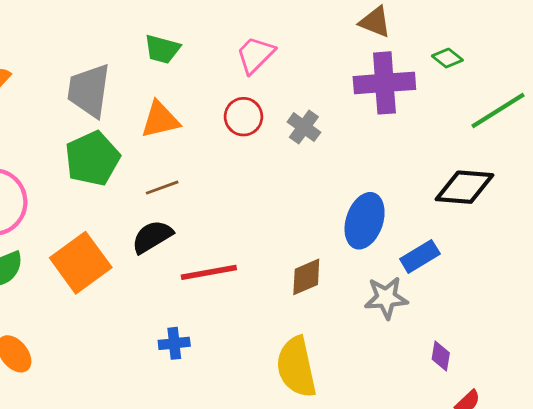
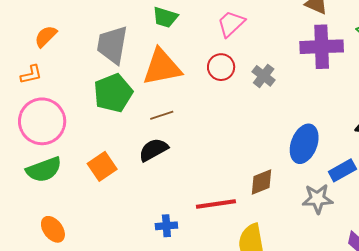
orange triangle: (160, 120) -> (162, 67), size x1.4
orange square: (81, 263) -> (102, 166), size x0.7
red line: (209, 272) -> (216, 204), moved

